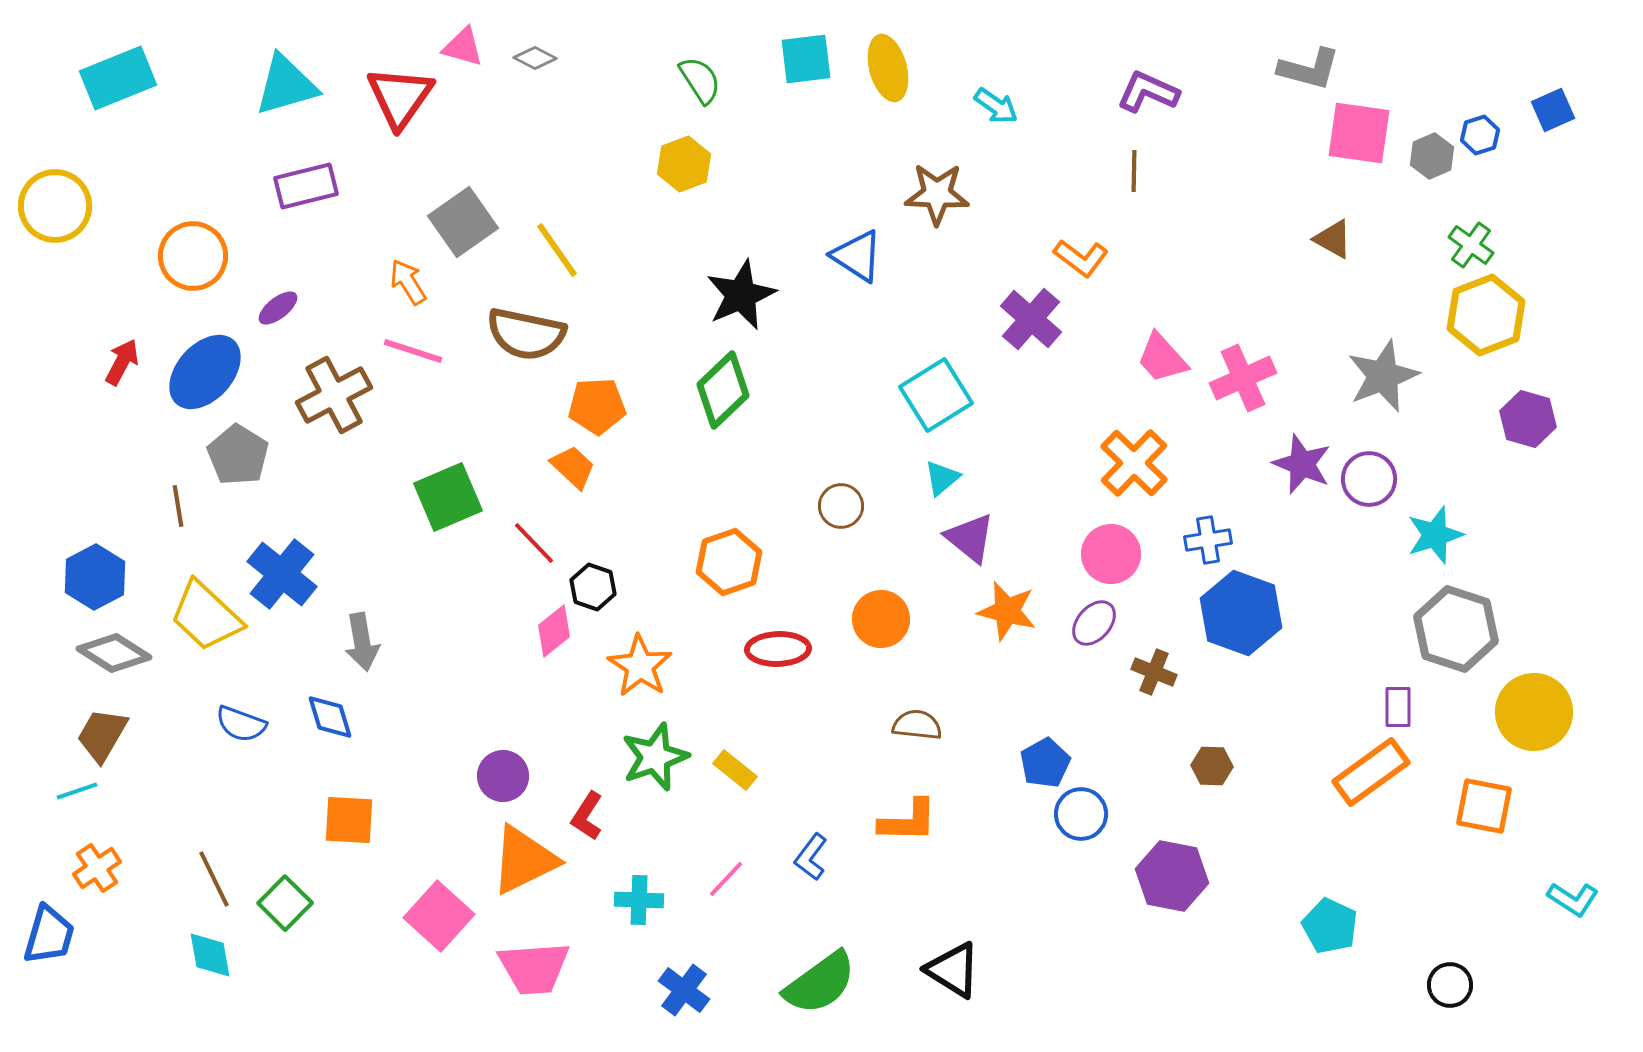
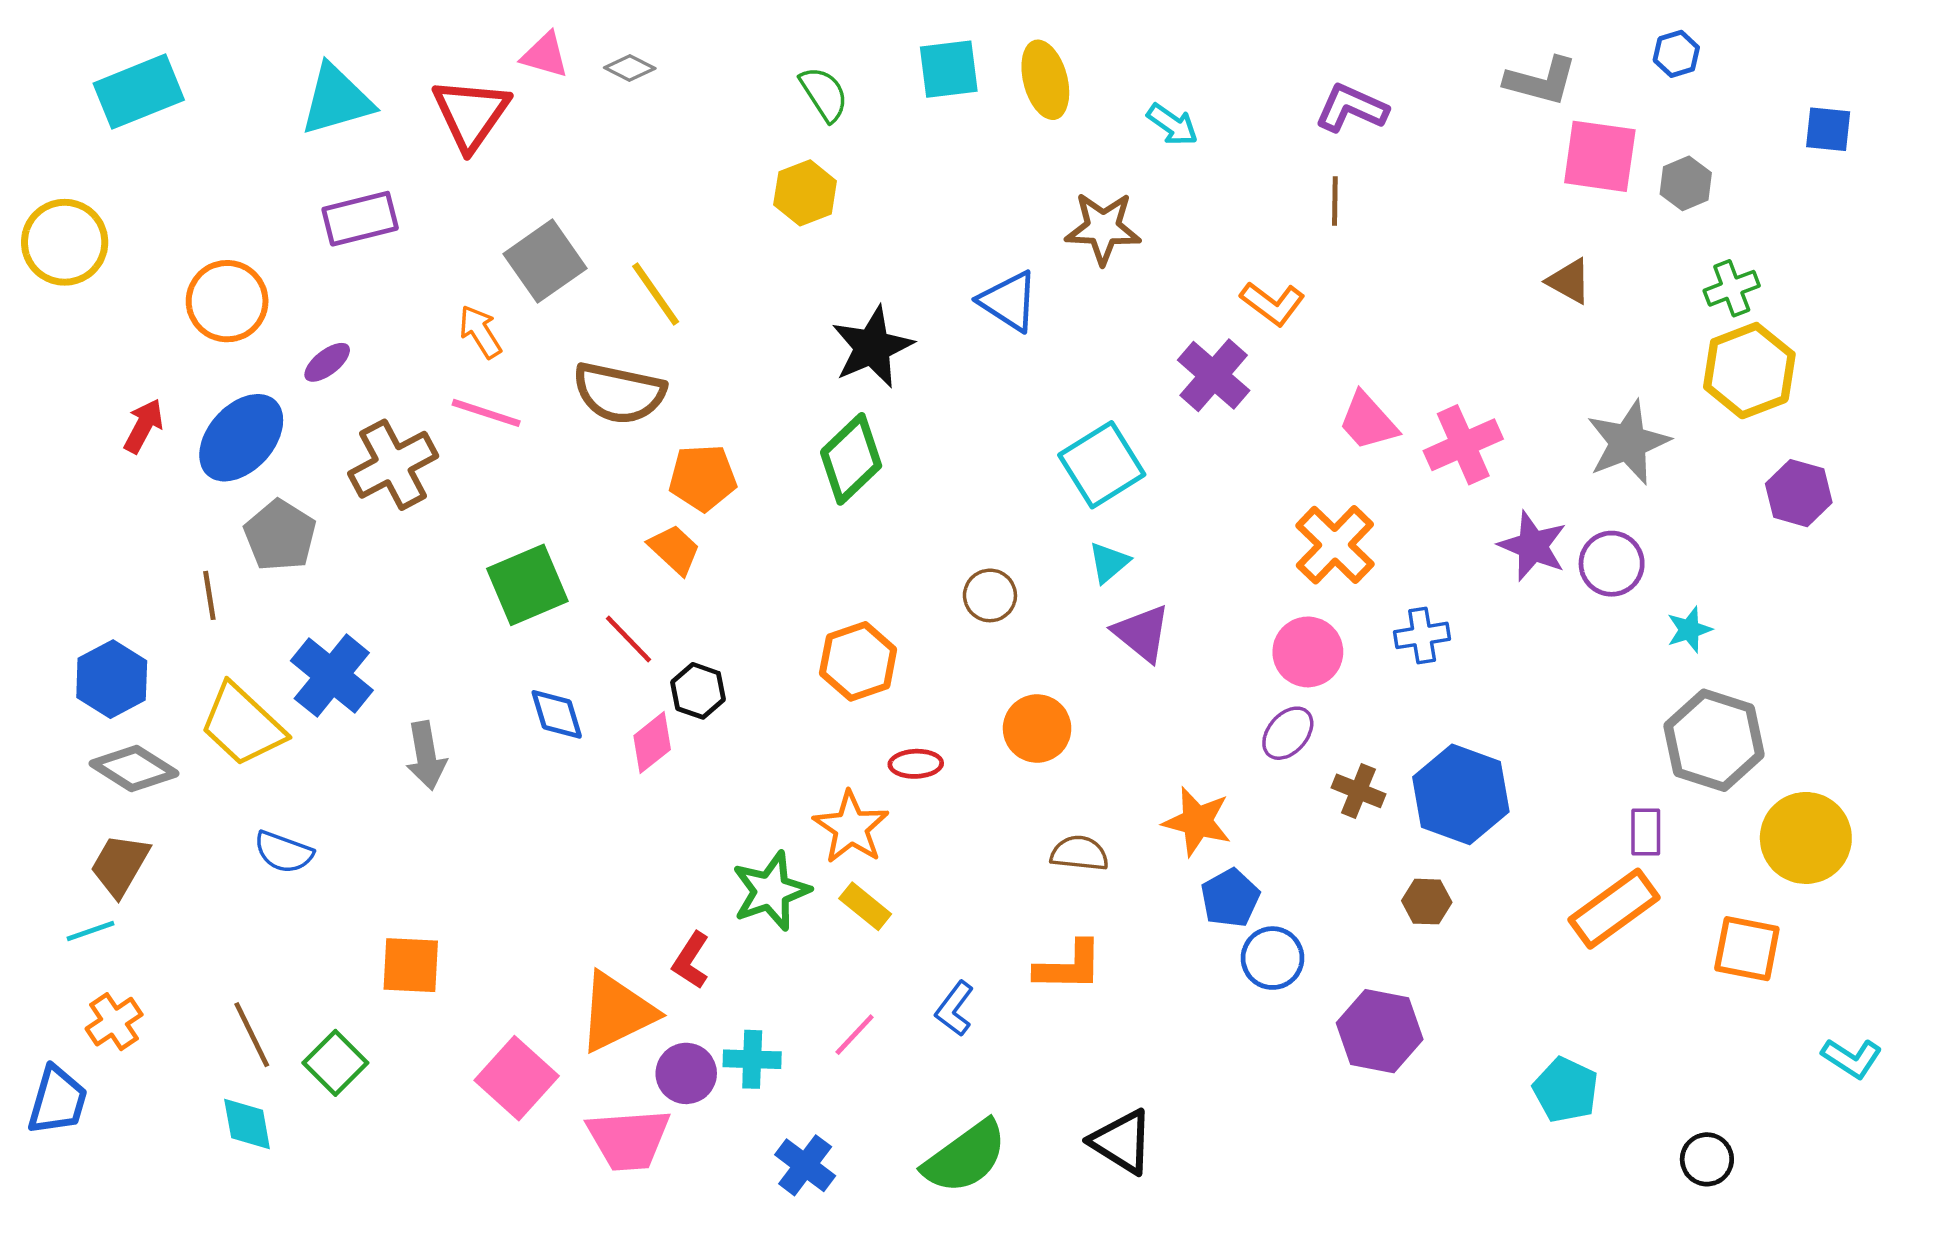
blue square: (1553, 110) -> (1828, 129), turned 30
blue hexagon: (1480, 135) -> (1676, 54), moved
green cross: (1471, 245) -> (1732, 288), turned 33
cyan star: (1435, 535) -> (1689, 630), size x0.7
orange star: (1007, 611) -> (1197, 821), moved
blue hexagon: (1241, 613) -> (1461, 794), moved
red ellipse: (778, 649) -> (916, 764), size x0.7
orange star: (640, 666) -> (851, 827), moved
blue diamond: (330, 717) -> (557, 714), moved
purple circle: (503, 776) -> (686, 1073), moved

